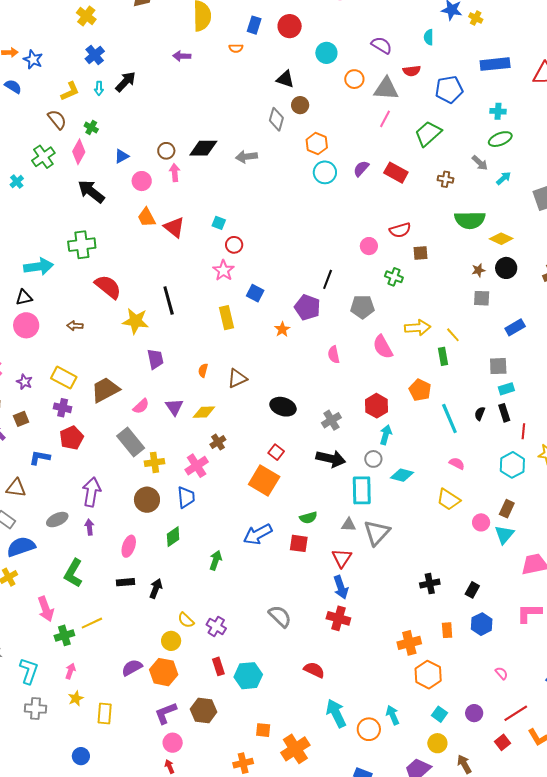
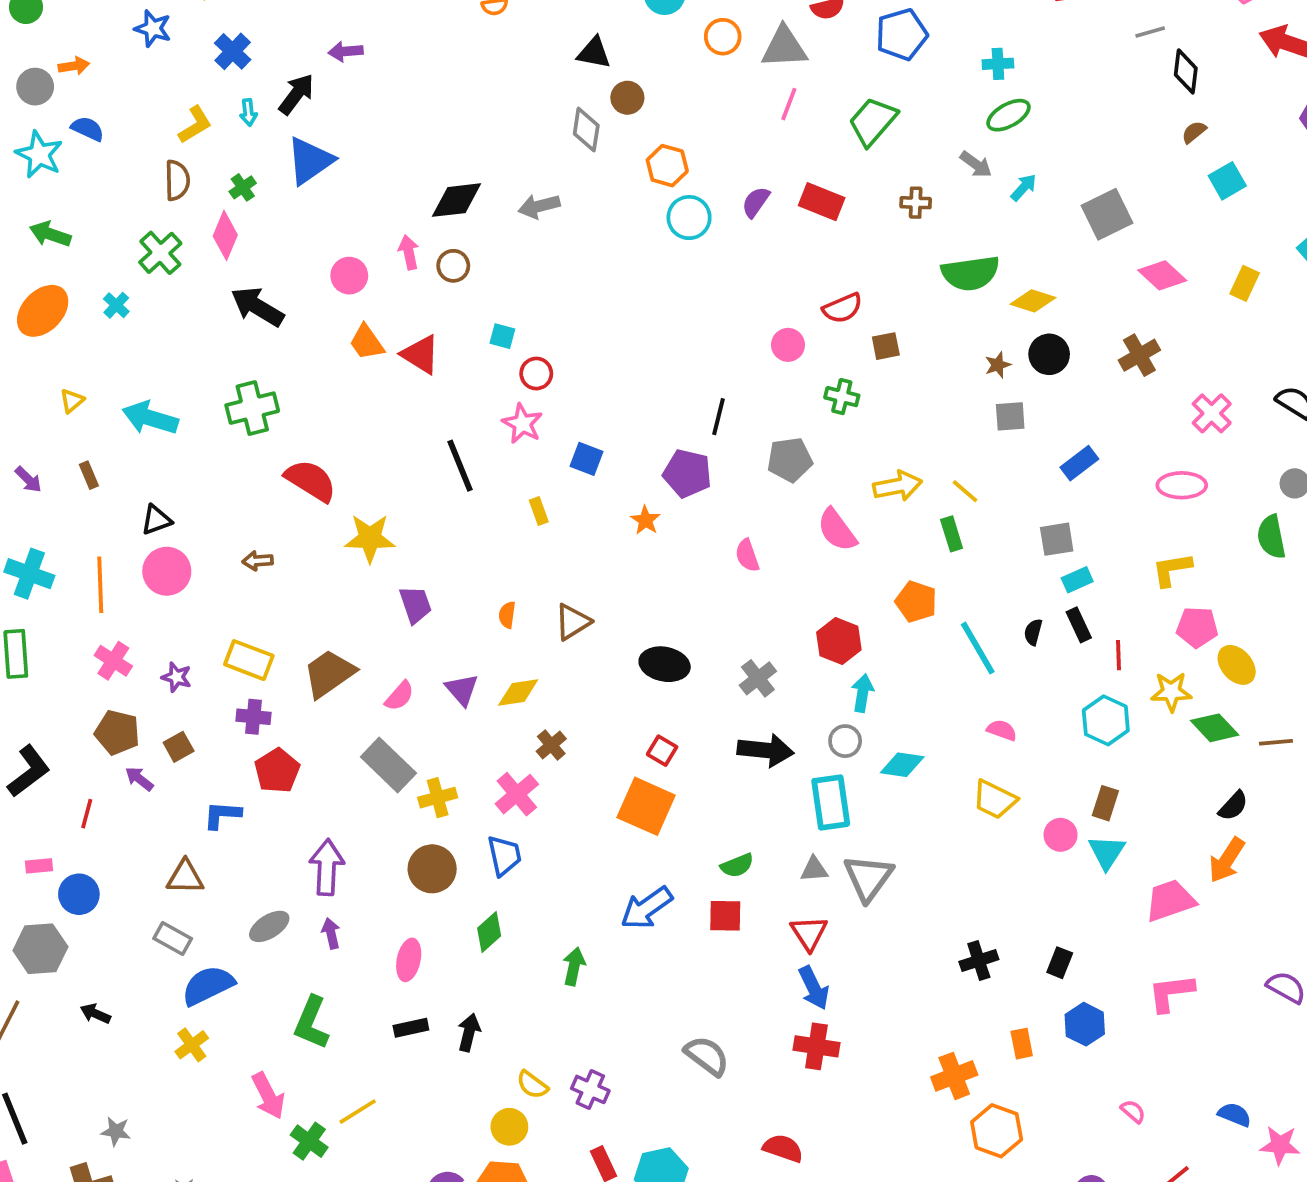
purple arrow: (182, 56) -> (346, 51), moved
blue star: (33, 60) -> (153, 29), moved
brown semicircle: (57, 120) -> (177, 180), turned 45
green cross: (91, 128) -> (243, 187), turned 32
brown circle: (166, 151) -> (453, 266), moved
blue triangle: (122, 156) -> (310, 161), moved, size x1.8
cyan arrow: (38, 267) -> (150, 418), moved, turned -148
black line: (169, 300) -> (460, 466), moved
yellow rectangle: (226, 318) -> (539, 511), size x0.6
green cross: (64, 635) -> (309, 1141), turned -30

